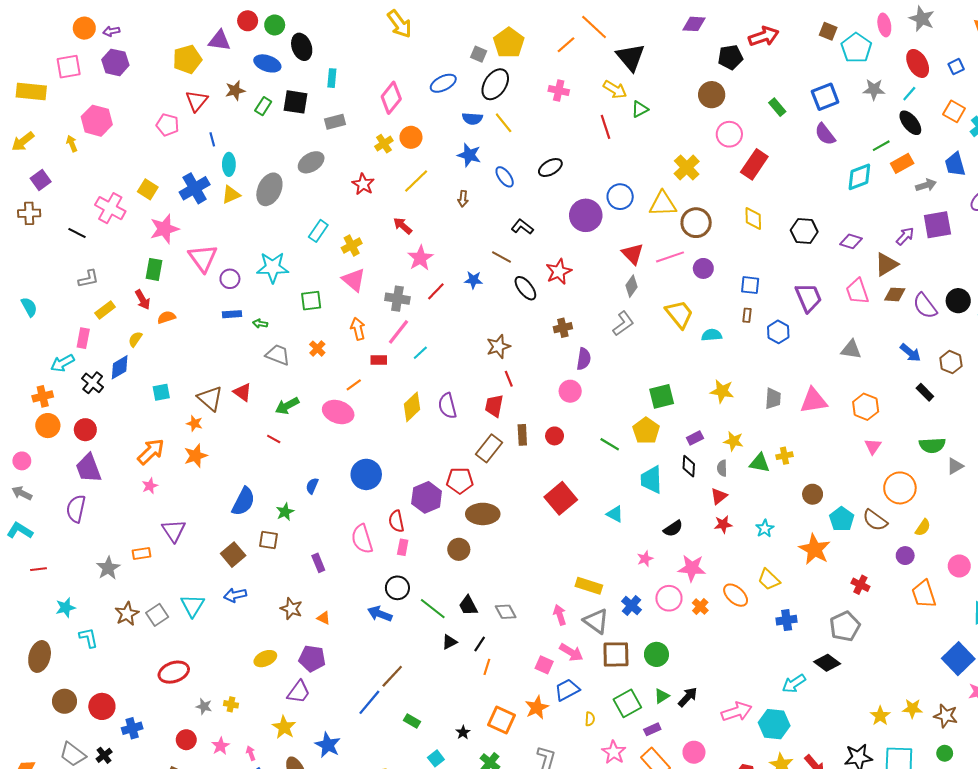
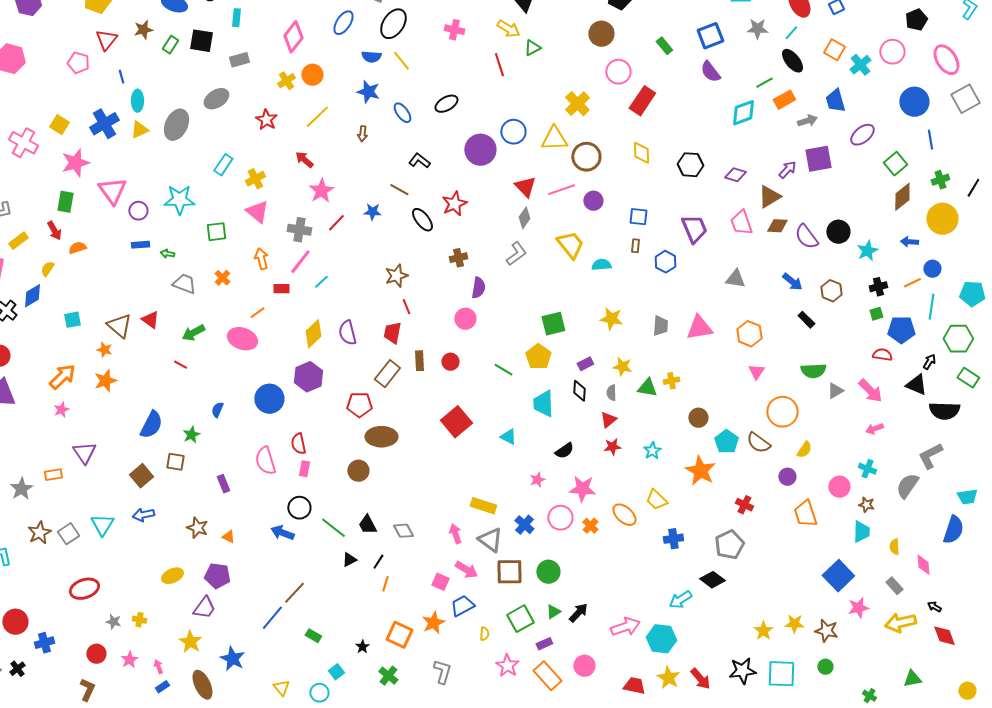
blue ellipse: (443, 83) -> (343, 23), turned -30
purple hexagon: (427, 497) -> (308, 377), moved

